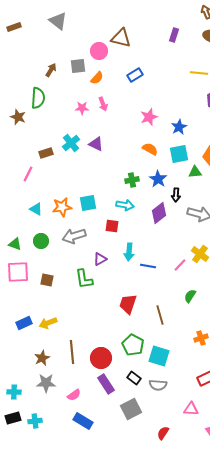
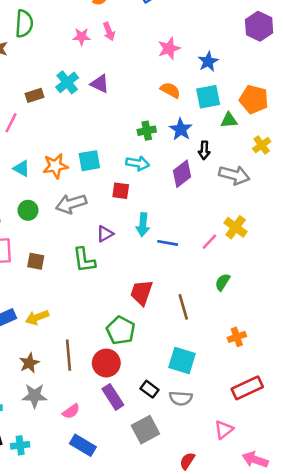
green pentagon: (133, 345) -> (121, 330), moved
pink triangle: (191, 409) -> (224, 430), turned -42

